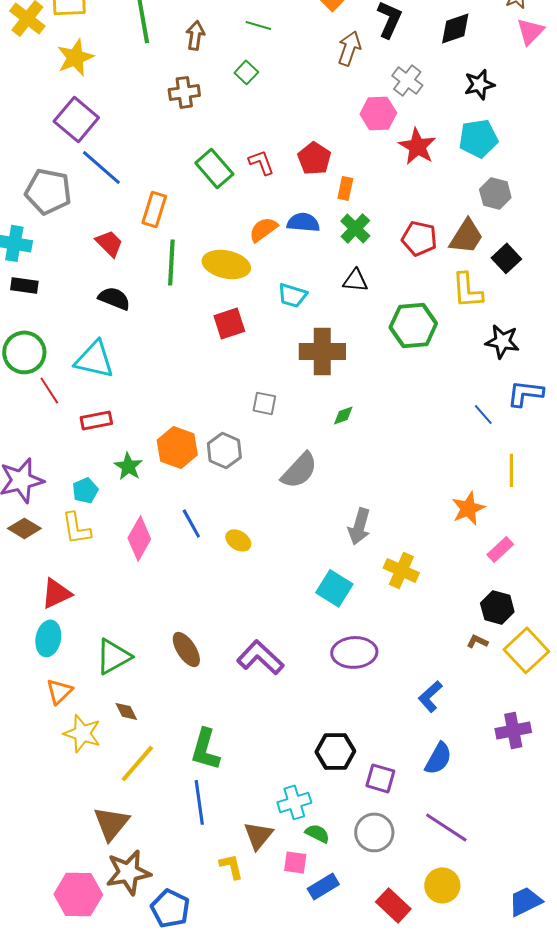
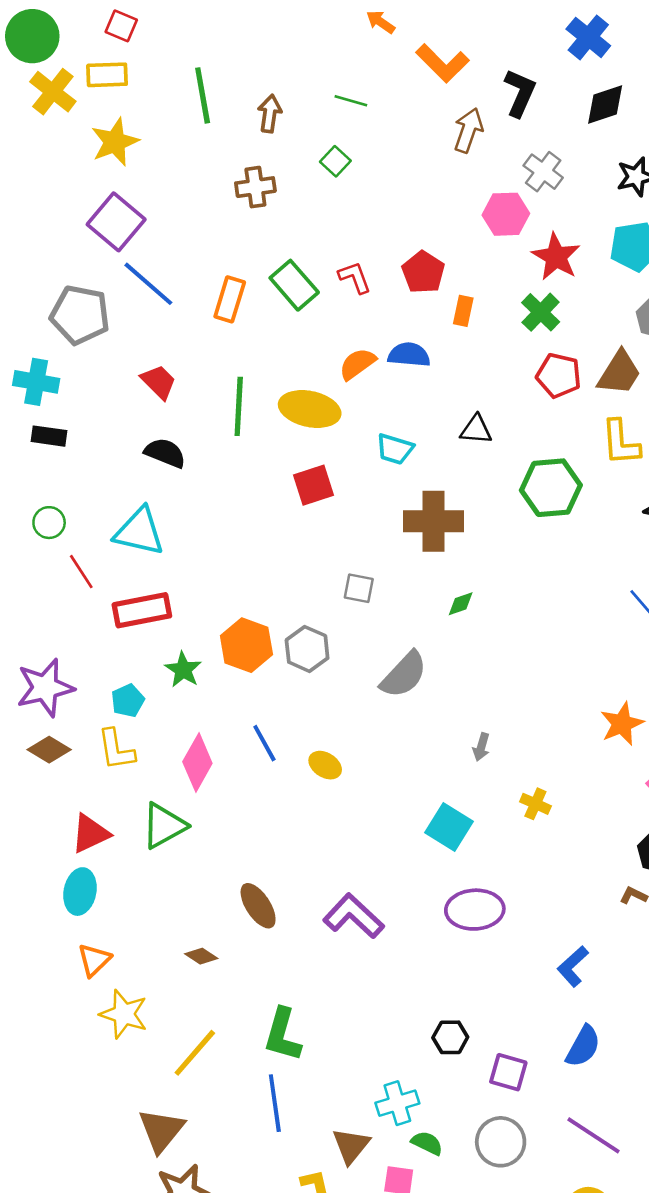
orange rectangle: (154, 209) -> (230, 299), moved
green cross: (355, 228) -> (541, 312), moved
green circle: (24, 352) -> (49, 523), size x0.6
red rectangle: (96, 420) -> (142, 610), size x1.4
gray arrow: (359, 526) -> (481, 747), size x0.6
yellow cross: (401, 570) -> (535, 804), size x0.7
green triangle: (113, 656) -> (164, 826), moved
brown diamond: (126, 711) -> (201, 956), moved, turned -30
black hexagon: (335, 751) -> (450, 1037), size x0.7

